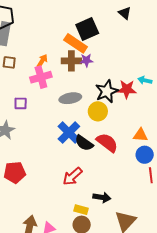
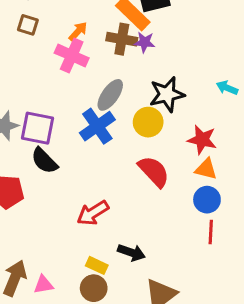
pink cross: (41, 77) -> (72, 56), turned 30
red star: (127, 89) -> (202, 140), moved
gray ellipse: (70, 98) -> (110, 95), turned -55
purple square: (21, 103) -> (38, 128), moved, size x1.6
blue cross: (69, 133) -> (97, 126), moved
black semicircle: (84, 143) -> (44, 161), moved

